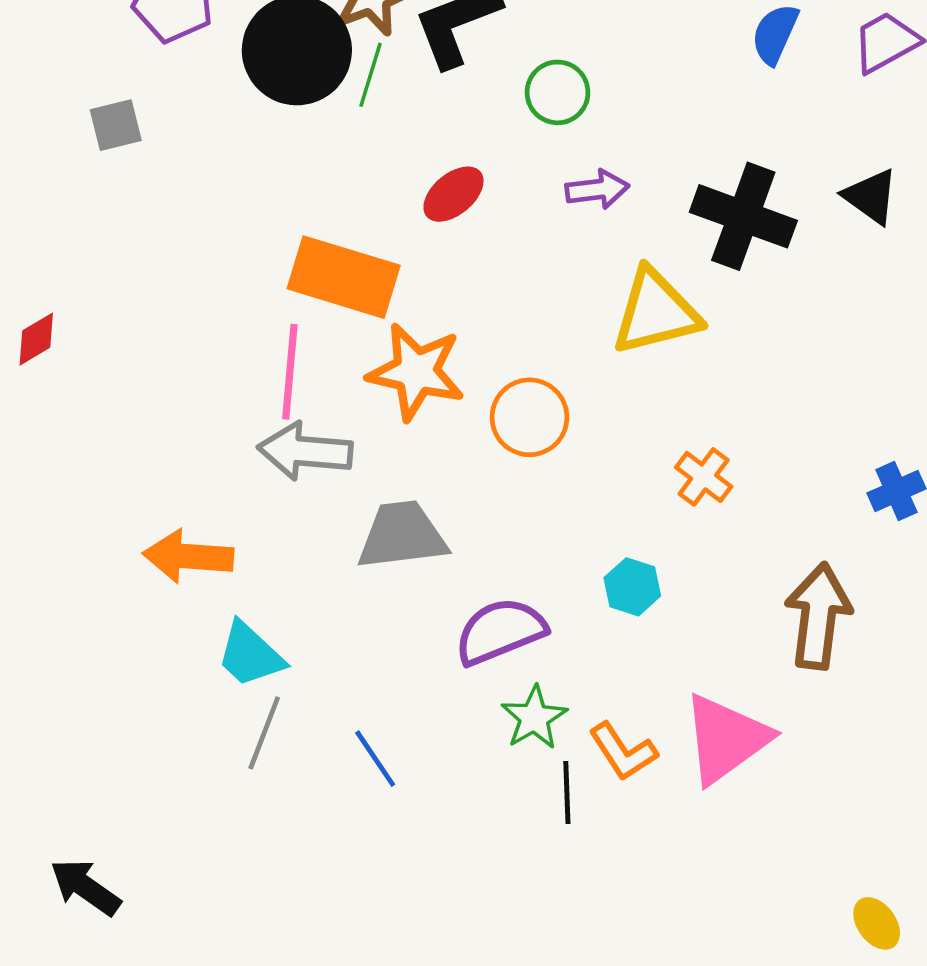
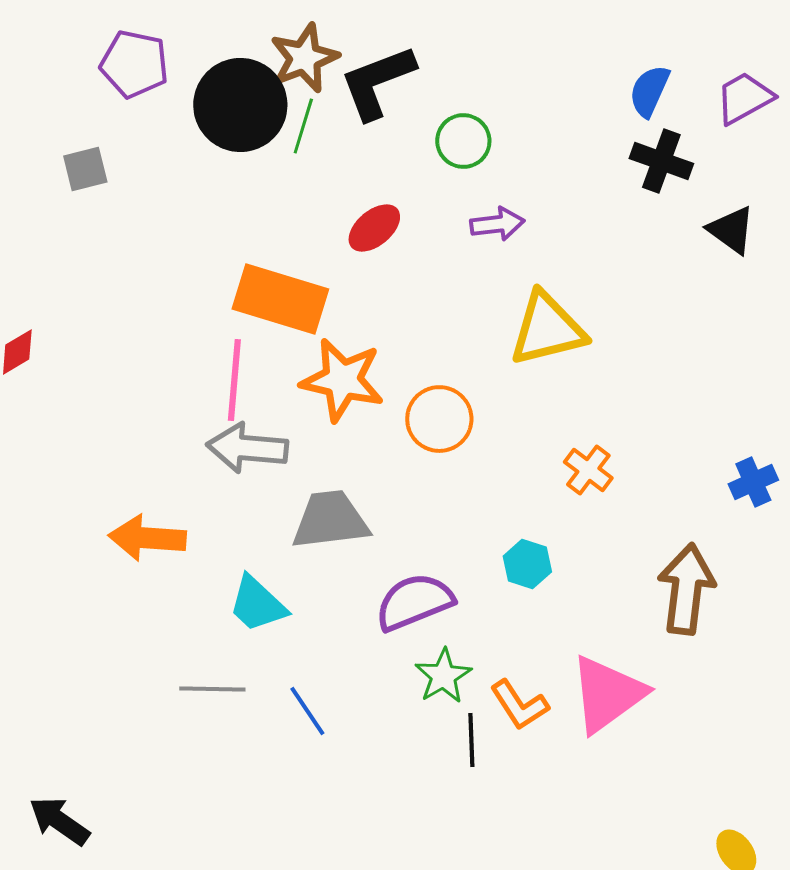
black cross: (743, 216) -> (661, 161), moved, size x0.7
cyan trapezoid: (250, 655) -> (257, 604), moved
gray line: (264, 733) -> (212, 689), turned 70

